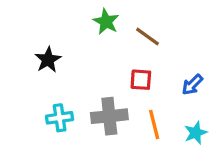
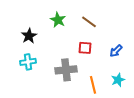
green star: (106, 22) -> (58, 20), moved
cyan cross: (60, 118) -> (28, 62), moved
orange line: (154, 124) -> (93, 85), moved

